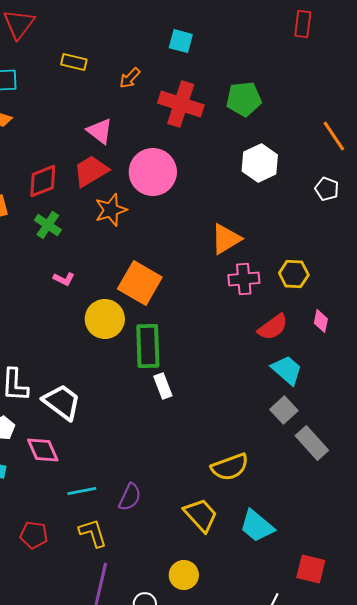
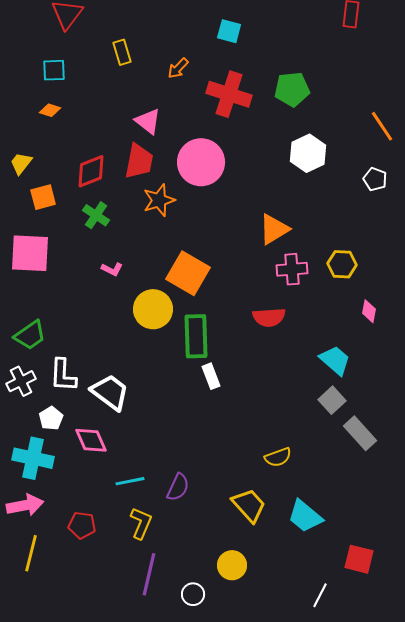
yellow rectangle: (74, 62) -> (122, 52), turned 60
red trapezoid: (91, 171) -> (139, 161), turned 132
red semicircle: (273, 327) -> (269, 317), moved, turned 32
yellow semicircle: (230, 467) -> (278, 457), size x0.7
yellow L-shape: (93, 533) -> (141, 523), turned 40

